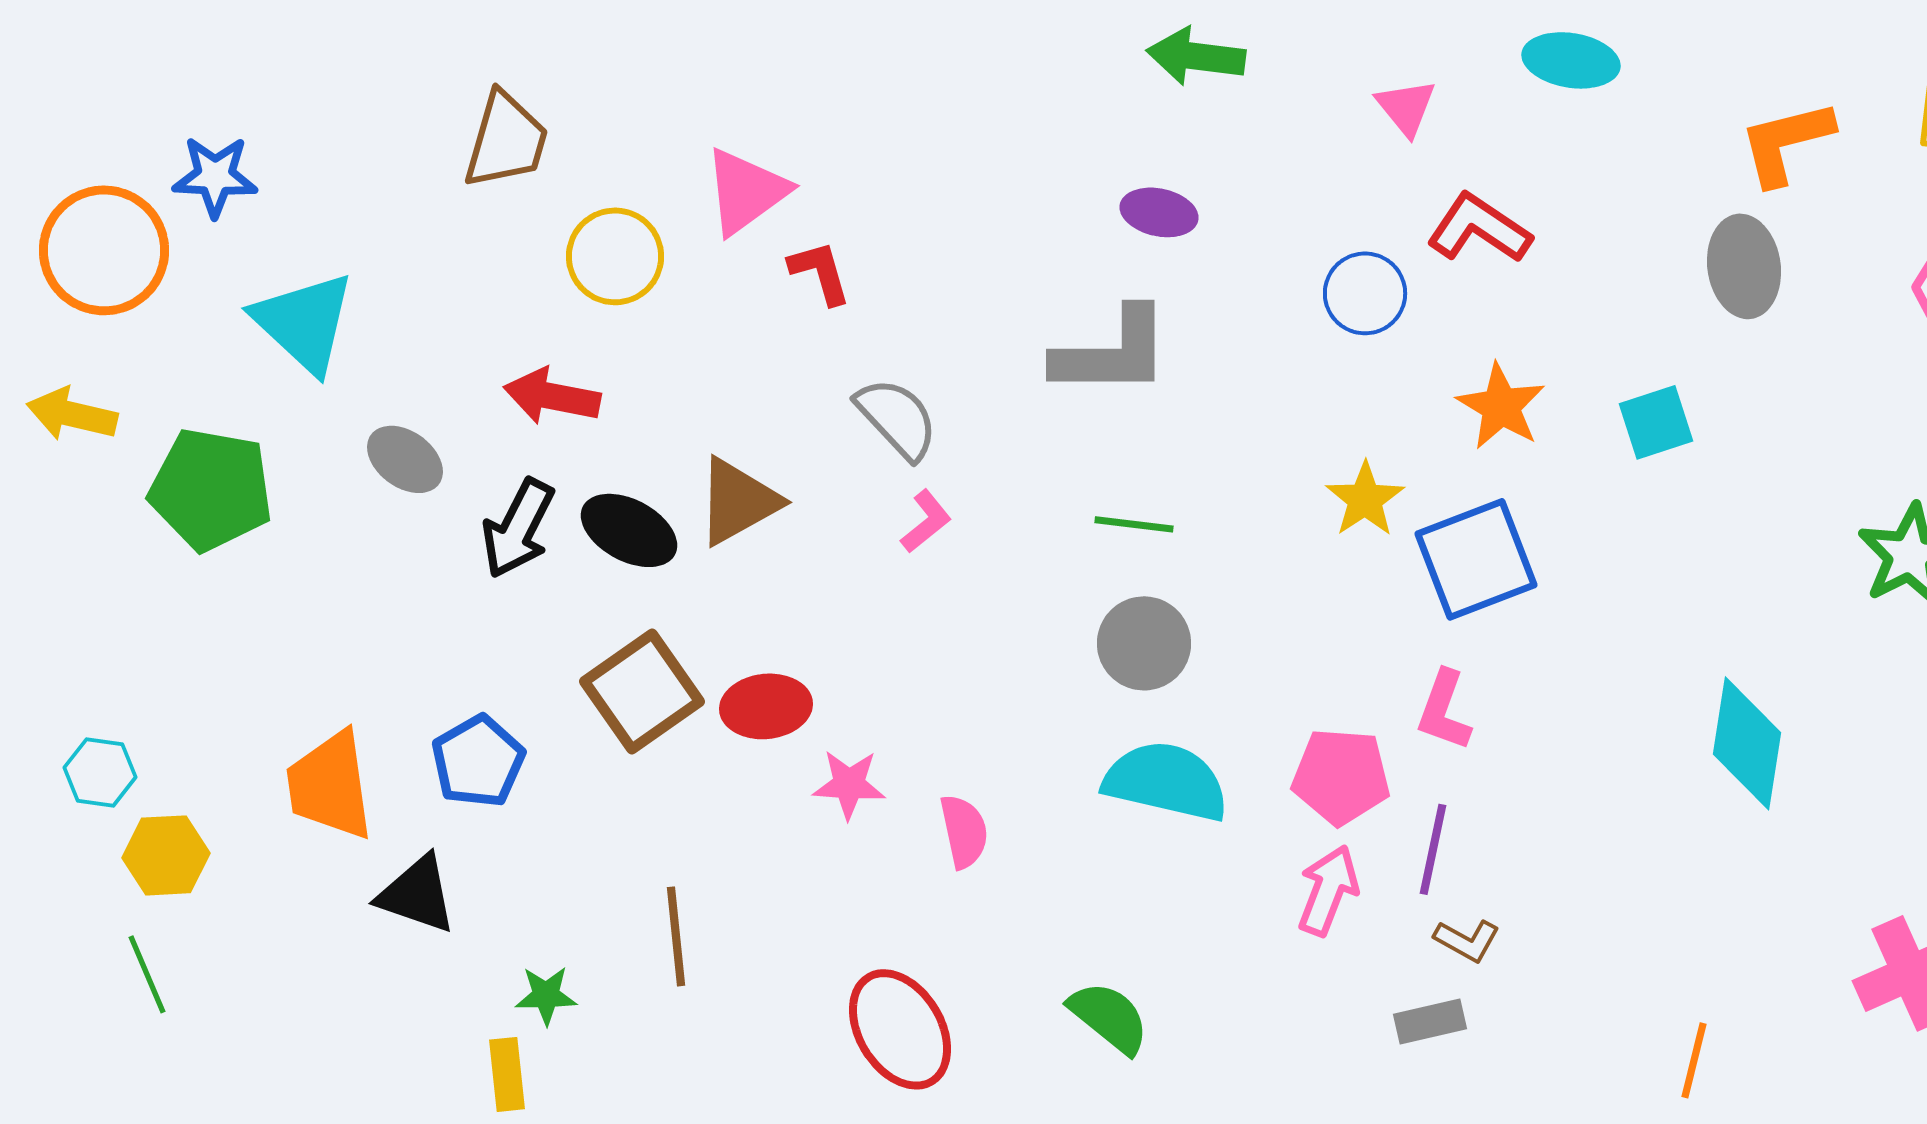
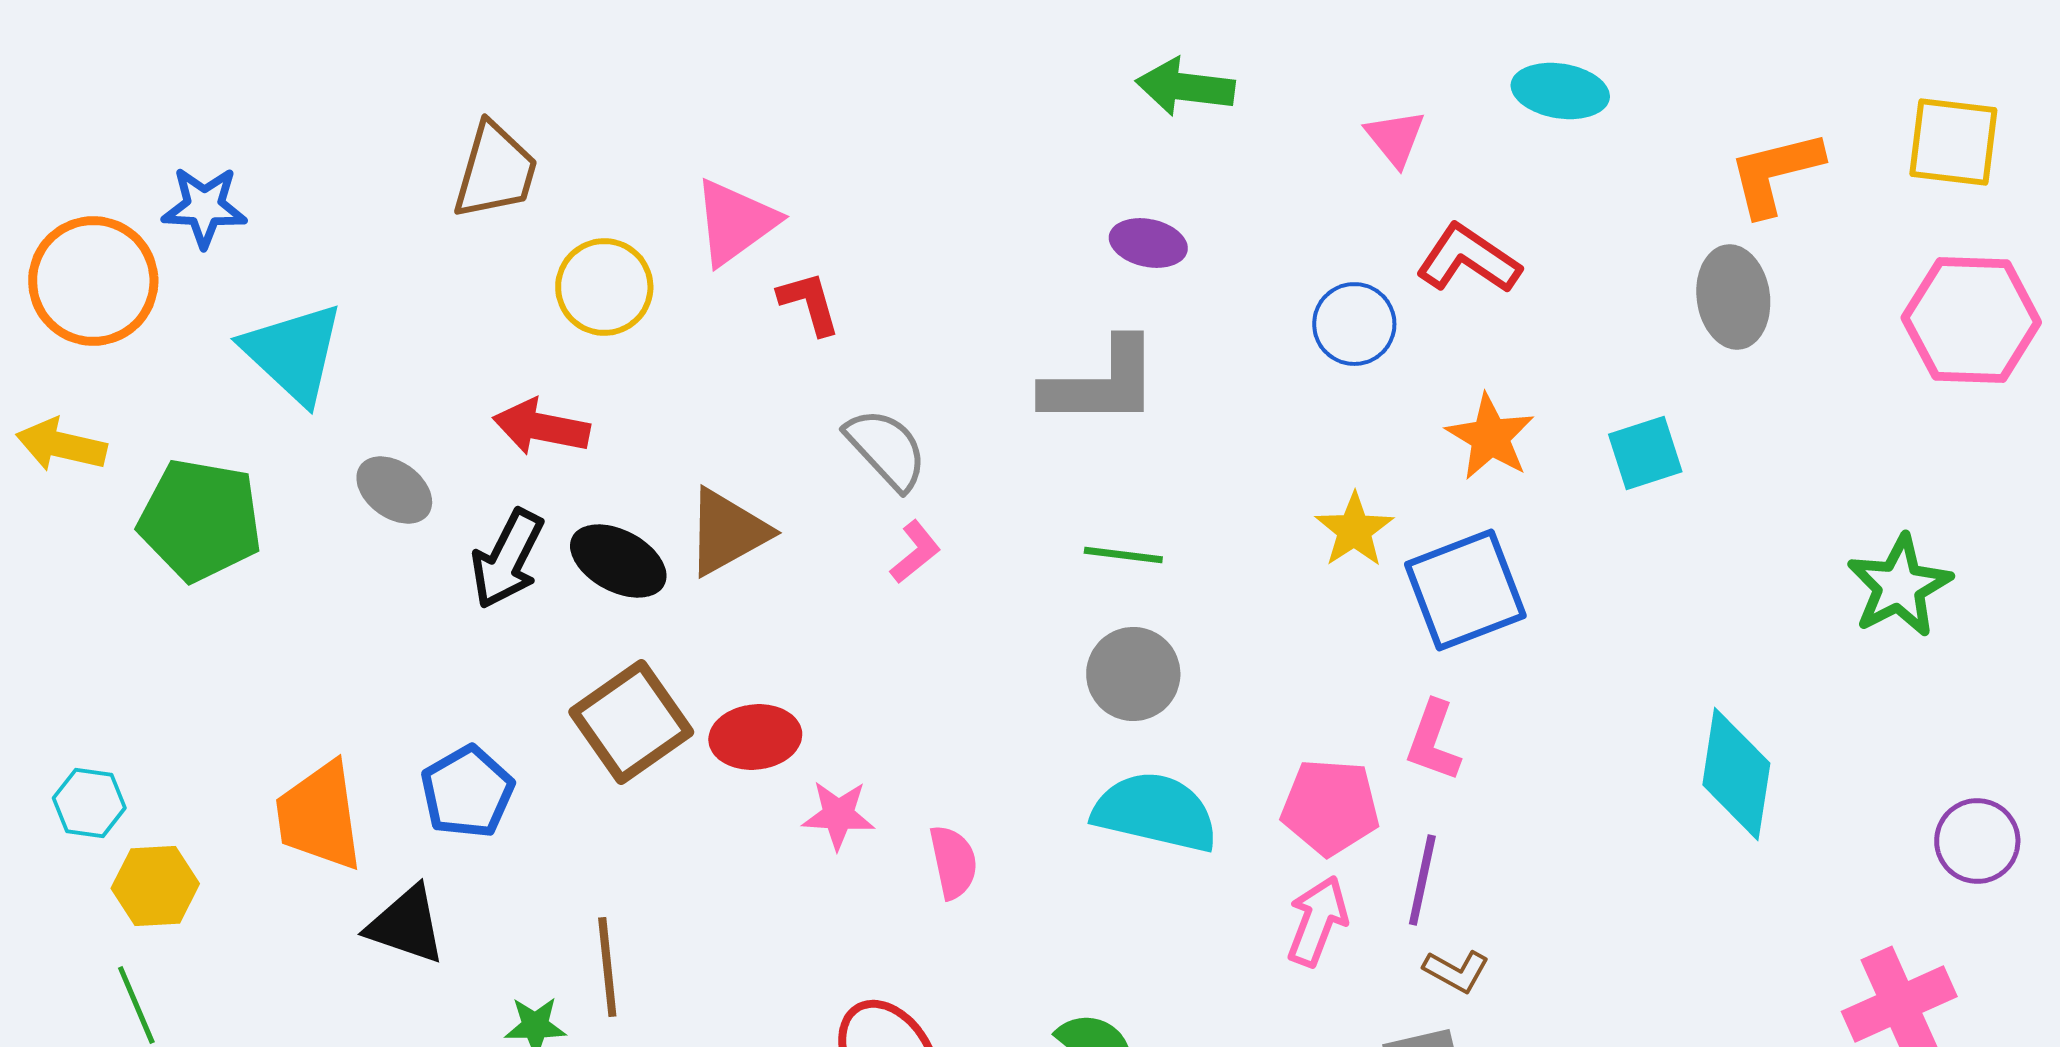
brown line: (676, 936) -> (607, 967), moved

